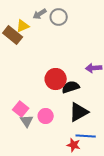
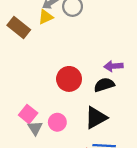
yellow triangle: (23, 26) -> (46, 17), moved
black semicircle: (71, 87) -> (104, 85), moved

